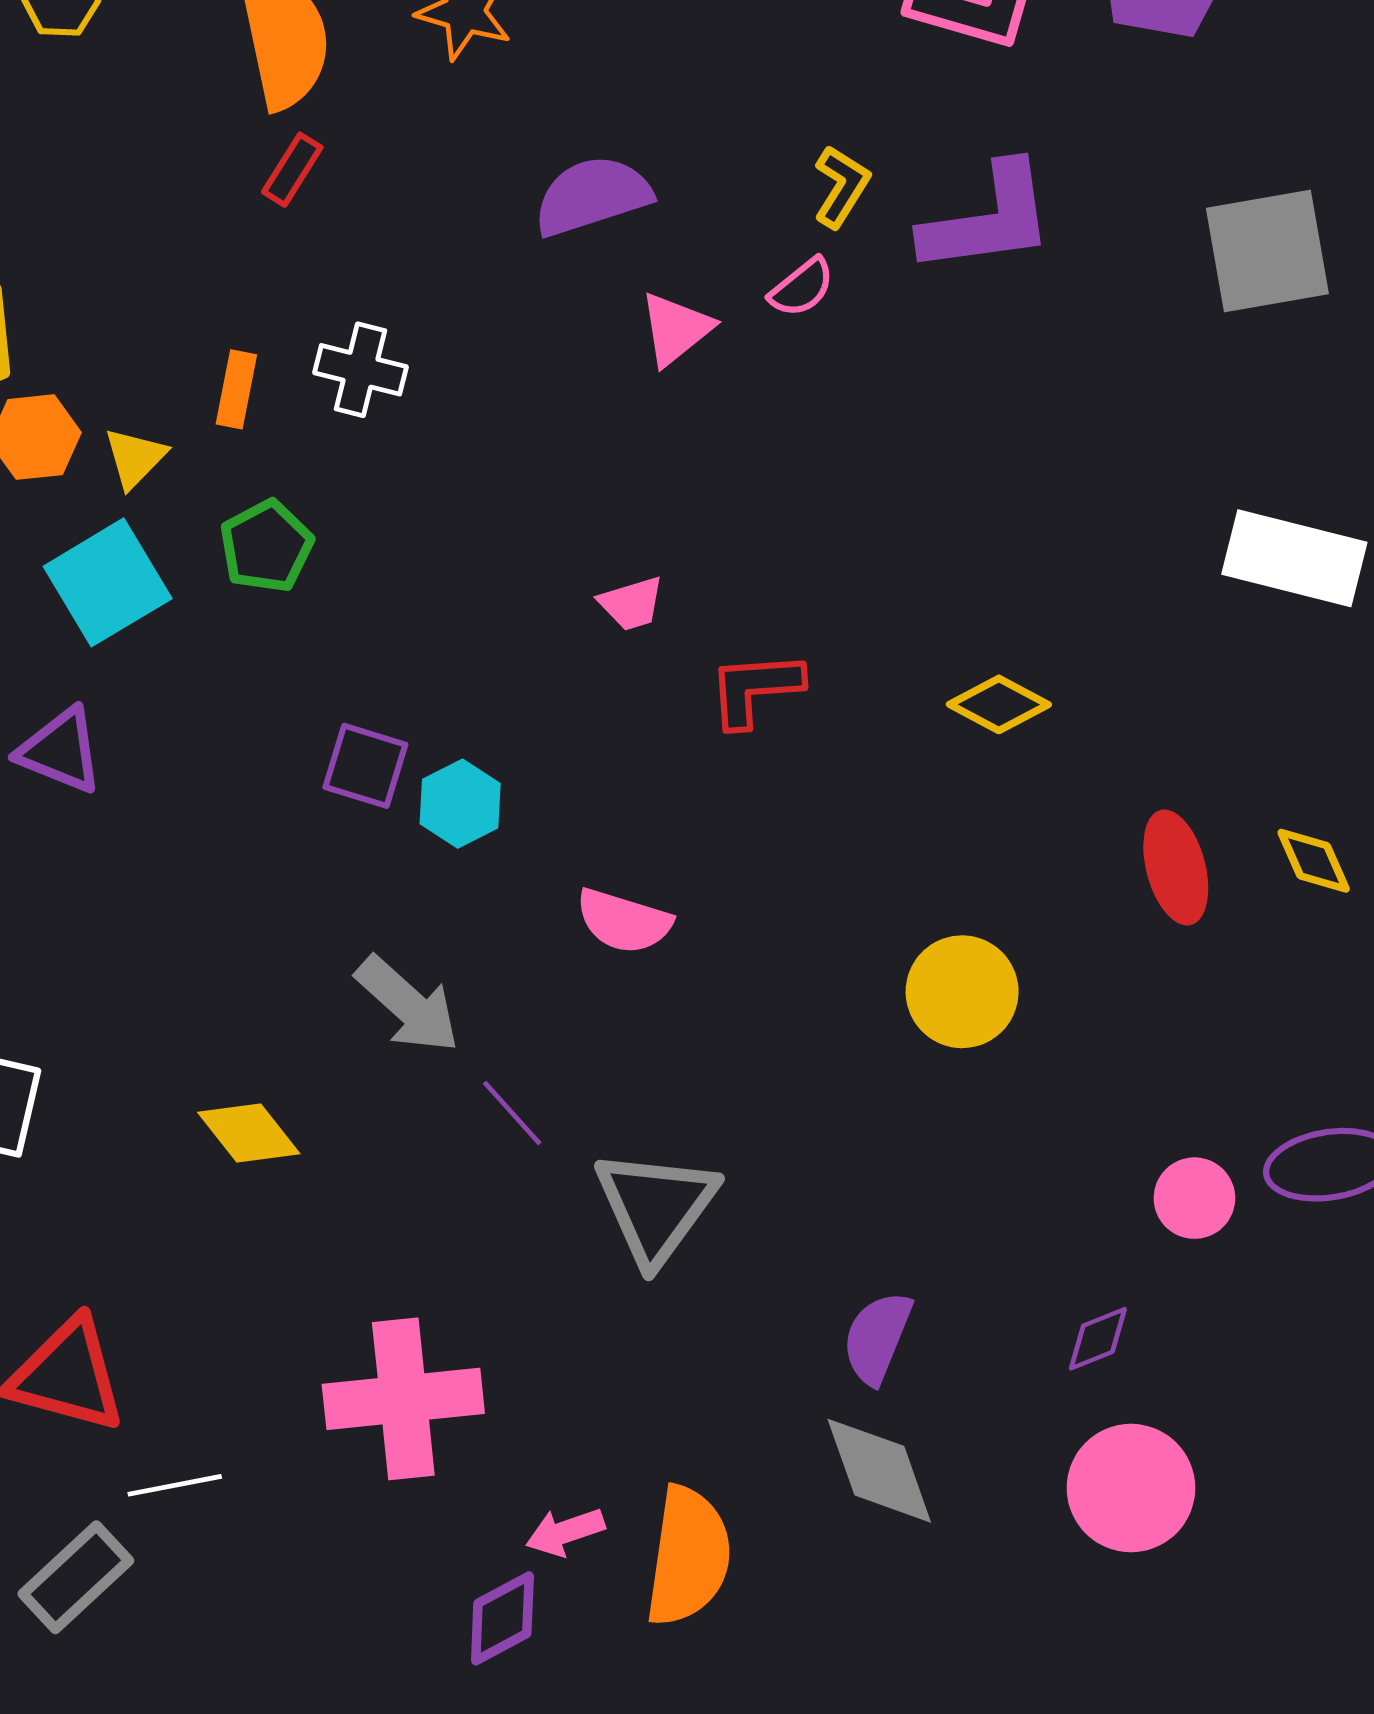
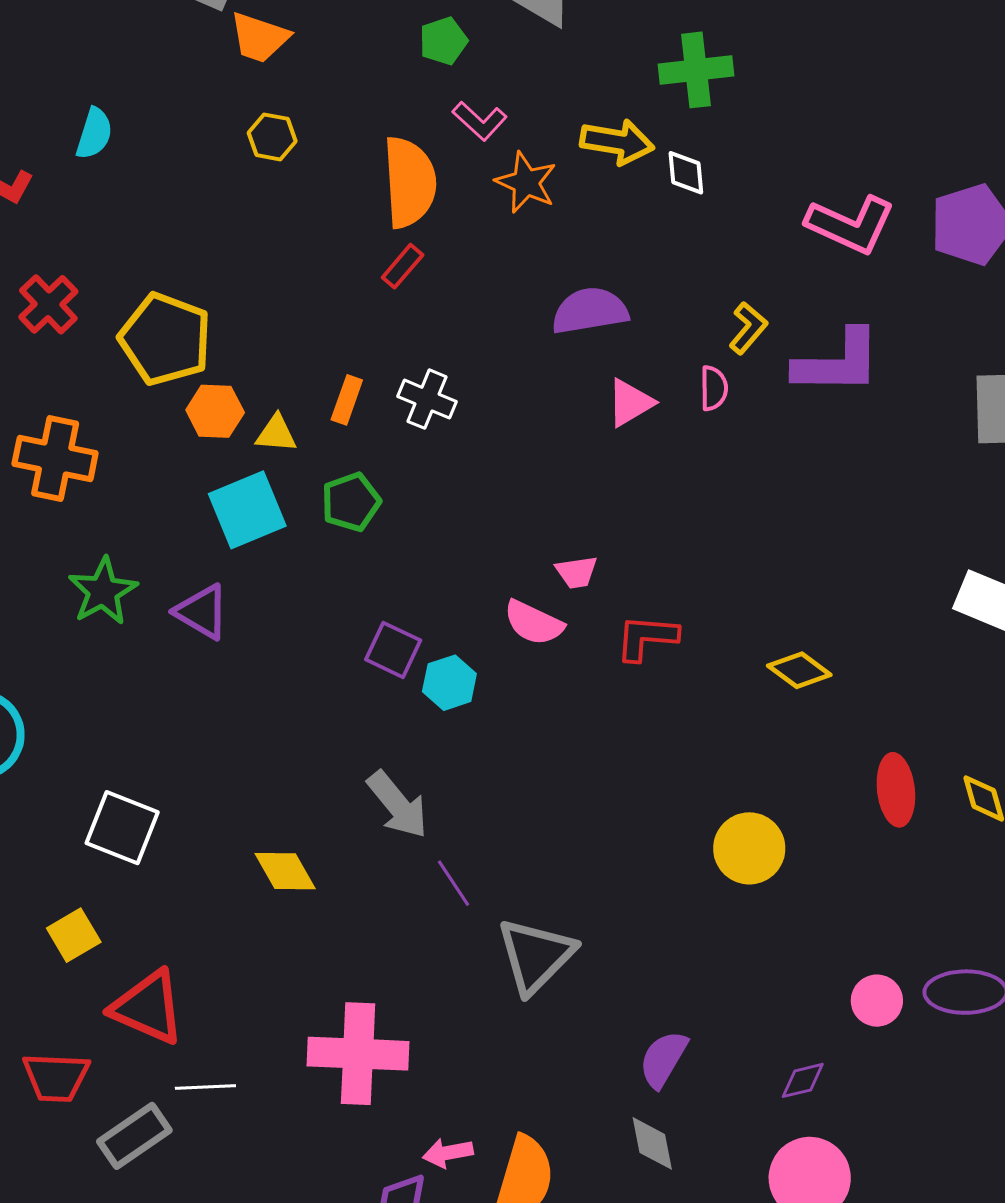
pink semicircle: (802, 287) -> (714, 388), turned -60
yellow triangle: (135, 458) -> (276, 434), turned 42
pink semicircle: (624, 921) -> (534, 623), moved
gray diamond: (879, 1471) -> (652, 1143), size x0.7

